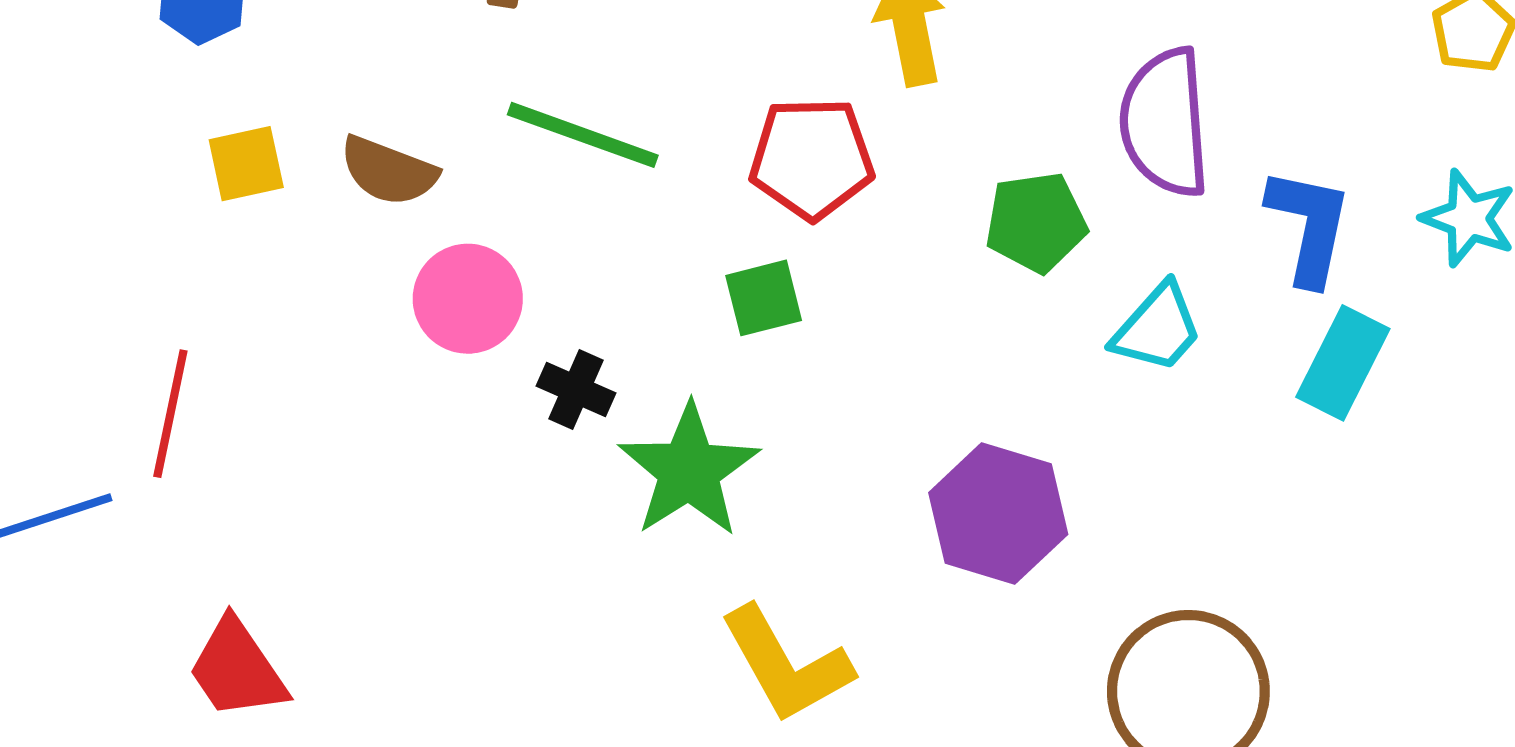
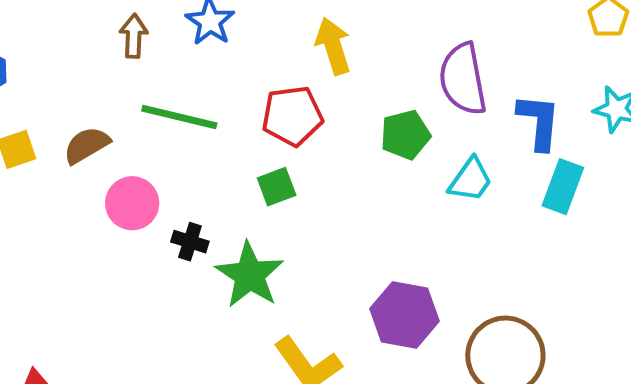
brown semicircle: (389, 171) -> (86, 145), turned 135
purple hexagon: (998, 513) -> (405, 315), moved

